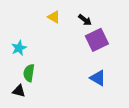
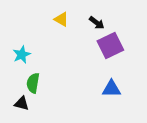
blue triangle: (98, 78) -> (111, 89), turned -30

